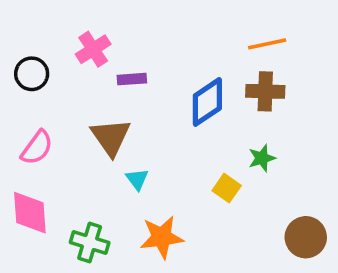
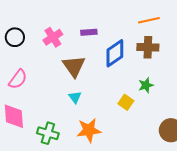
pink cross: (93, 49) -> (53, 37), moved
purple rectangle: (132, 79) -> (89, 32), moved
brown triangle: (111, 137) -> (74, 66), moved

